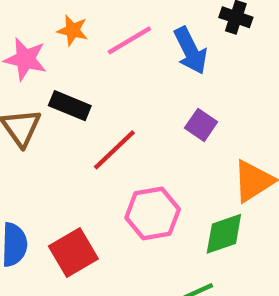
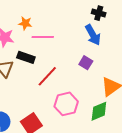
pink line: (129, 40) -> (43, 37), moved, turned 35
blue arrow: (191, 51) -> (93, 35), moved

